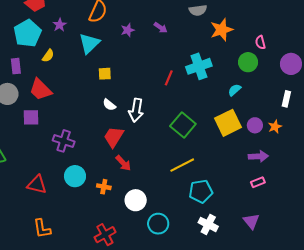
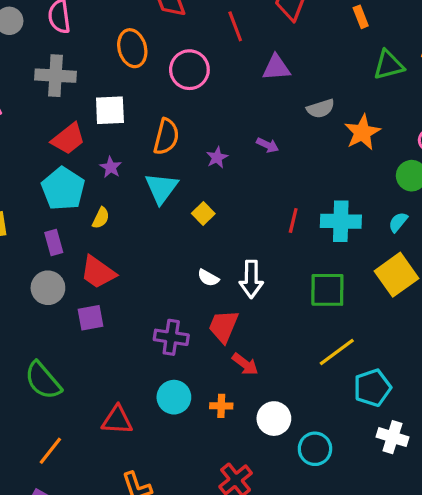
cyan cross: (199, 66) -> (341, 221), moved, turned 30
yellow square: (105, 74) -> (203, 214), moved, turned -32
green square: (183, 125) -> (327, 290), turned -30
purple cross: (64, 141) -> (171, 337), moved

